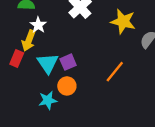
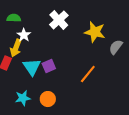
orange circle: (67, 86) -> (48, 99), moved
cyan star: (48, 100) -> (23, 98), moved

